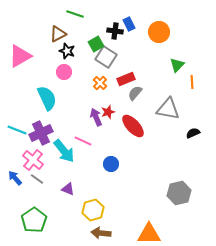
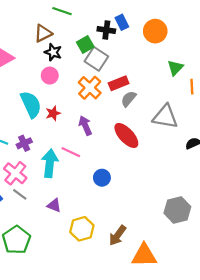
orange cross: (100, 83) -> (90, 88), size x1.5
red star: (108, 112) -> (53, 113), moved
purple cross: (41, 133) -> (24, 143), size x0.6
cyan arrow: (64, 151) -> (50, 163), turned -135
brown arrow: (101, 233) -> (117, 235), moved, turned -60

